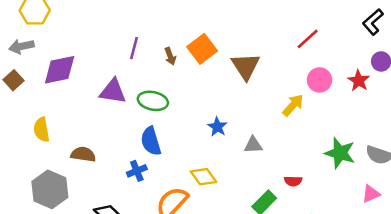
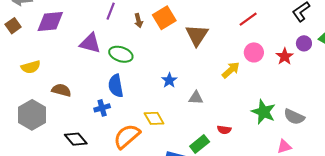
yellow semicircle: (41, 130) -> (31, 67), turned -102

